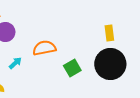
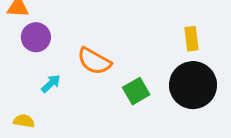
orange semicircle: (44, 48) -> (94, 61), turned -140

